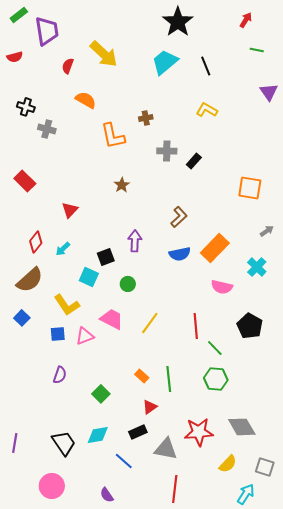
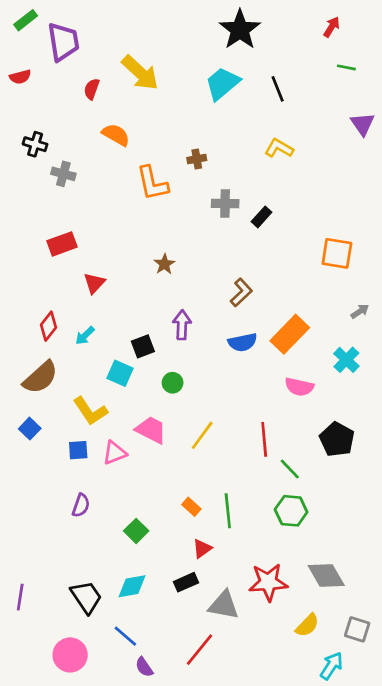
red rectangle: (25, 181) -> (62, 244), moved, turned -65
brown star: (122, 185) -> (164, 264), moved
blue line: (124, 461) -> (125, 636), moved
red line: (175, 489) -> (199, 650), moved, turned 32

